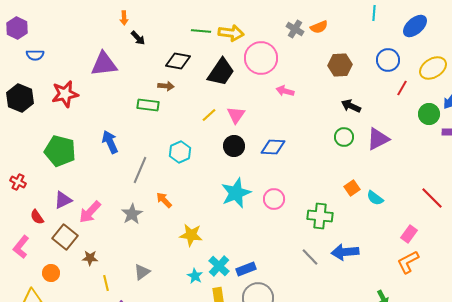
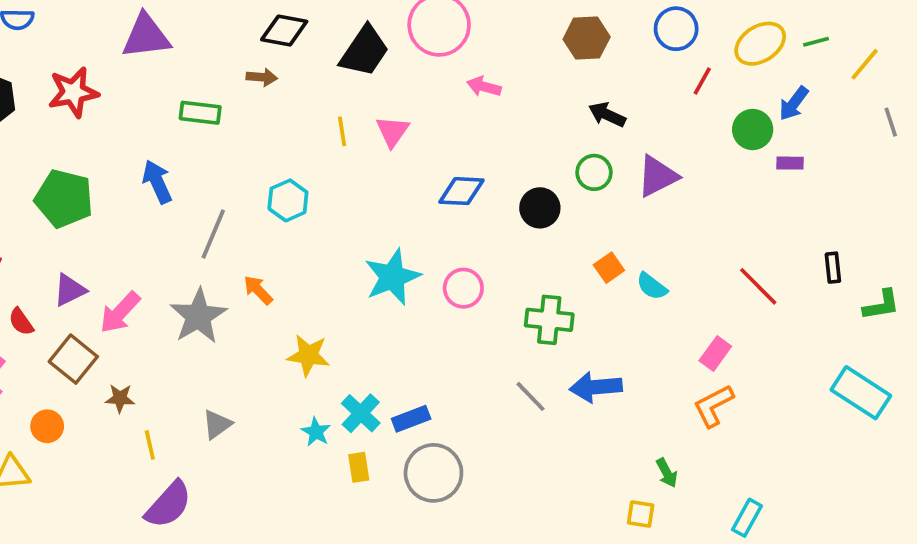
green rectangle: (148, 105) -> (200, 113), moved
yellow line: (209, 115) -> (342, 131), turned -56
black circle: (234, 146) -> (540, 208), moved
gray star: (132, 214) -> (198, 316), size x1.4

